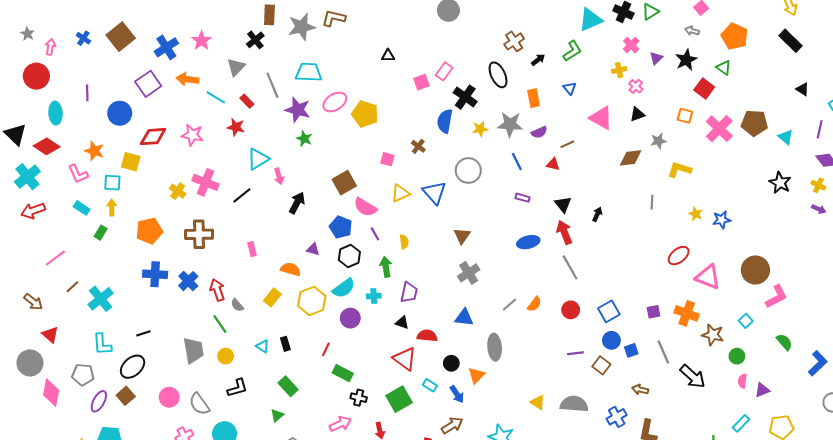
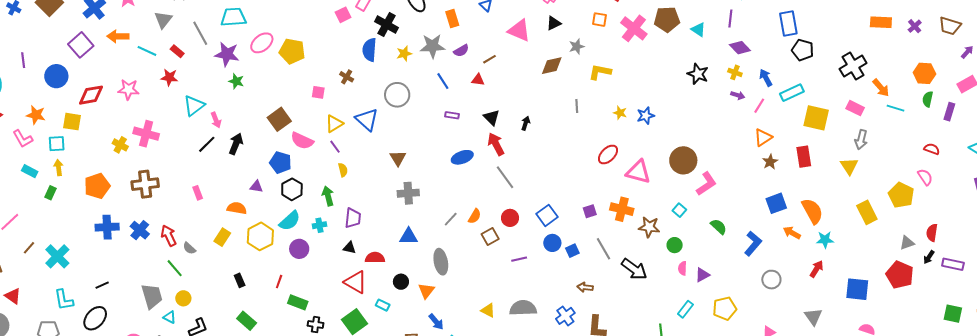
black line: (242, 195) -> (207, 144), moved
purple line: (375, 234) -> (335, 147), moved
gray cross: (469, 273) -> (408, 193), turned 35
cyan triangle: (263, 346) -> (170, 317), moved
brown square: (601, 365) -> (490, 236), moved, turned 30
blue arrow: (457, 394) -> (436, 322), moved

